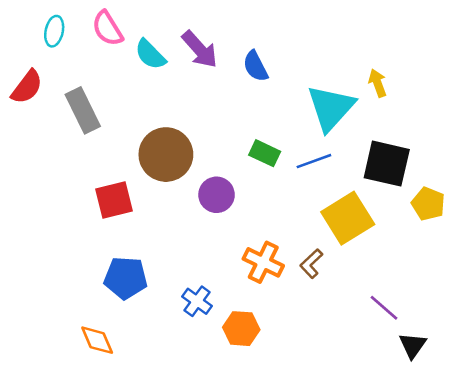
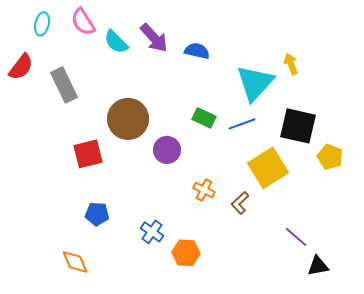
blue semicircle: (255, 66) -> (197, 51), turned 130
orange cross: (263, 262) -> (204, 190), moved, size x0.7
blue pentagon: (126, 278) -> (97, 214), size x0.7
black triangle: (413, 345) -> (318, 266), turned 45

